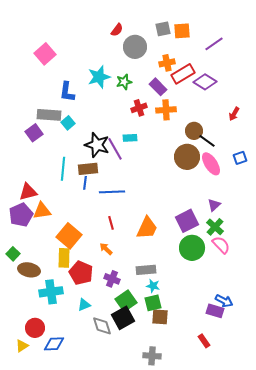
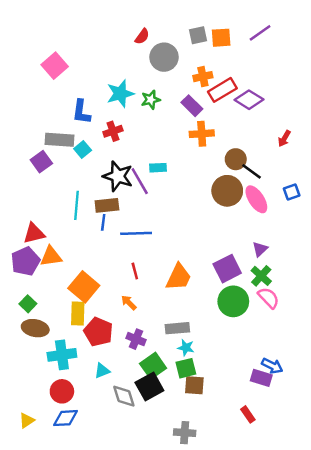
purple line: (214, 44) -> (260, 33), moved
red cross: (139, 108) -> (113, 131), moved
green square: (13, 254) -> (28, 304), moved
red circle: (35, 328) -> (62, 391), moved

